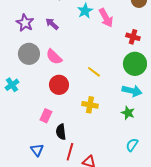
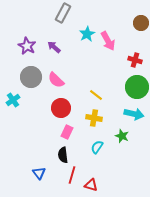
cyan cross: (12, 85) -> (13, 100), moved
yellow cross: (90, 105) -> (94, 118), moved
green star: (128, 113) -> (122, 136), moved
pink rectangle: (46, 116) -> (67, 132), moved
cyan semicircle: (132, 145) -> (97, 147), moved

